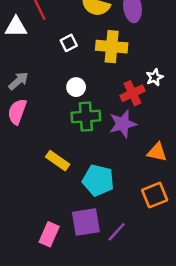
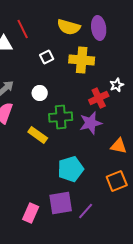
white circle: (76, 87) -> (40, 93), moved
yellow rectangle: (58, 161) -> (38, 135), moved
cyan pentagon: (98, 180) -> (71, 169), turned -30

